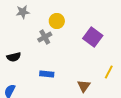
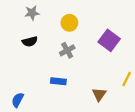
gray cross: (45, 37) -> (67, 50), moved
black semicircle: (14, 57) -> (30, 42), moved

